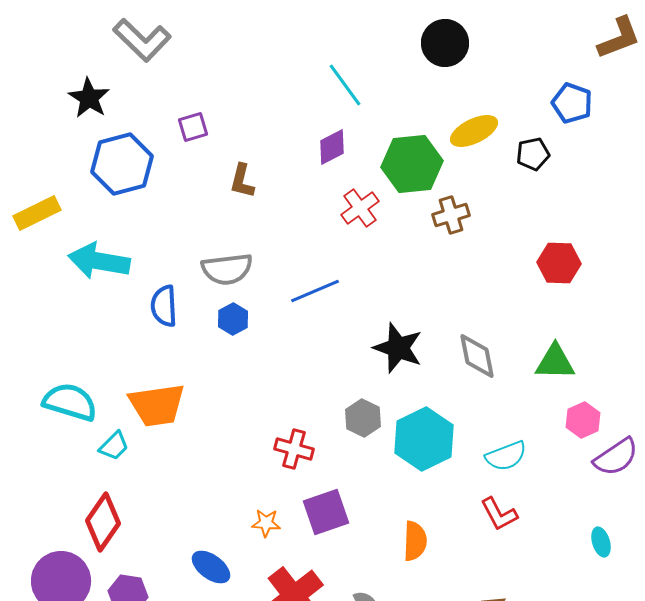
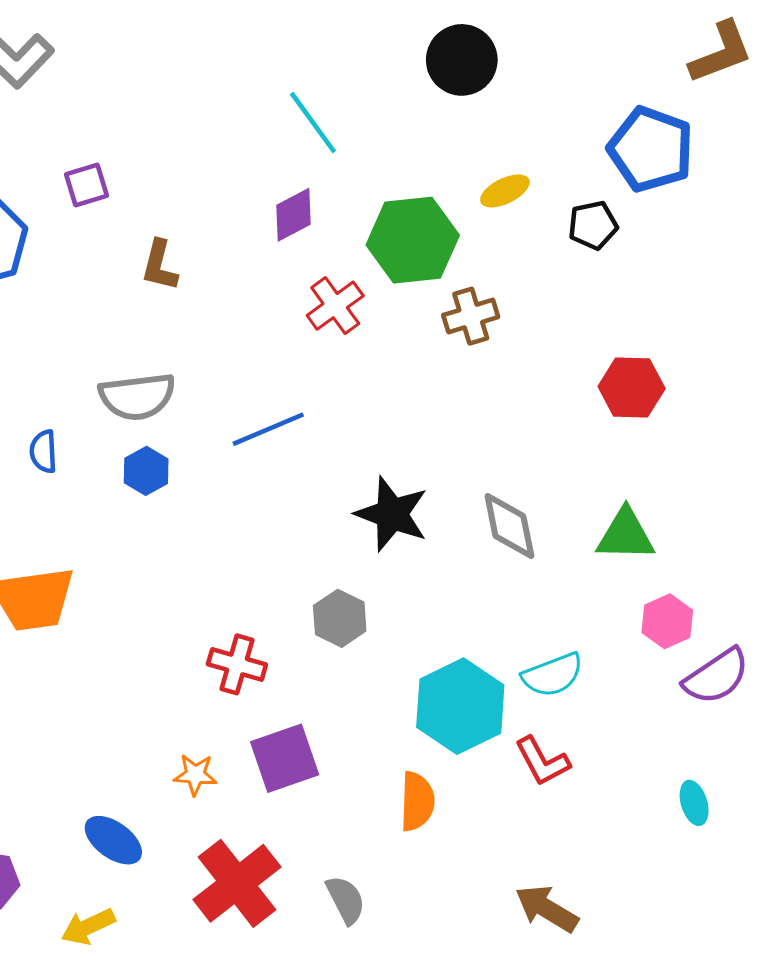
blue pentagon: (572, 103) -> (651, 149), size x1.4
yellow ellipse: (474, 131) -> (505, 191), size x0.7
blue semicircle: (164, 306) -> (43, 452), size x0.7
cyan hexagon: (424, 439) -> (460, 706), moved

